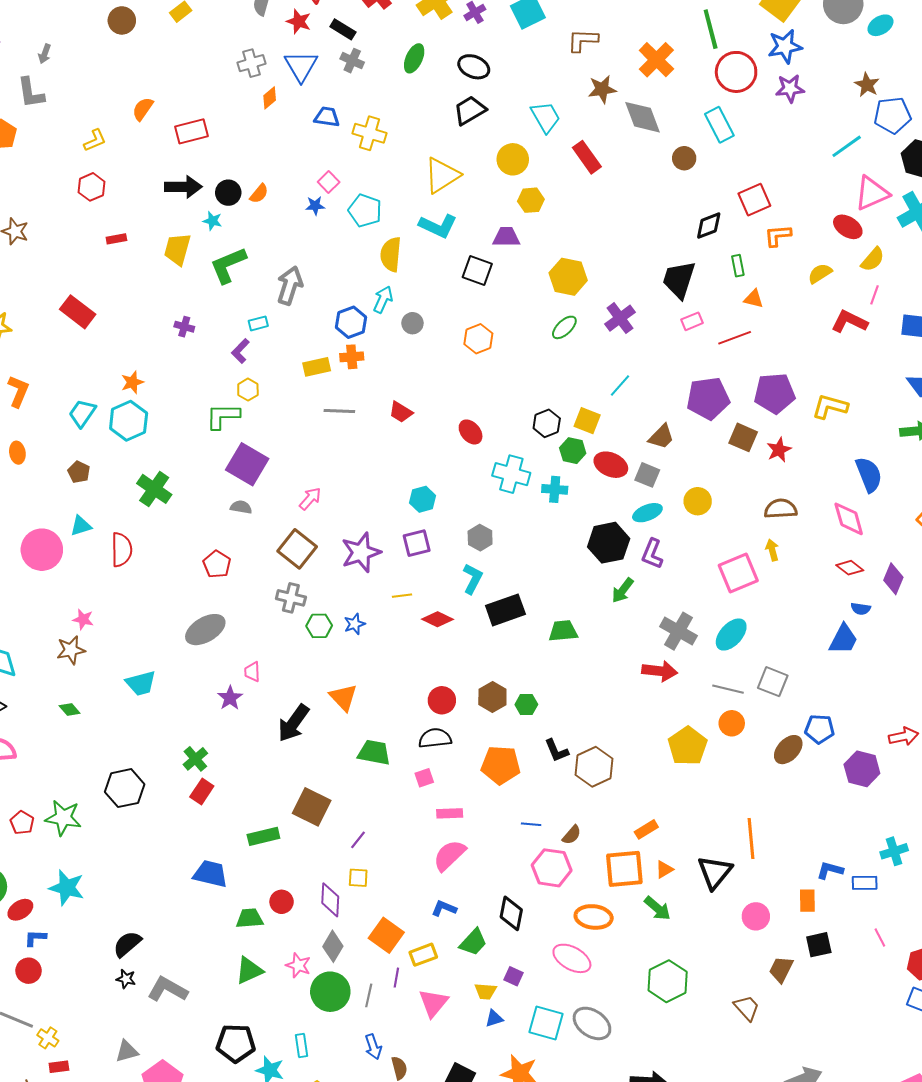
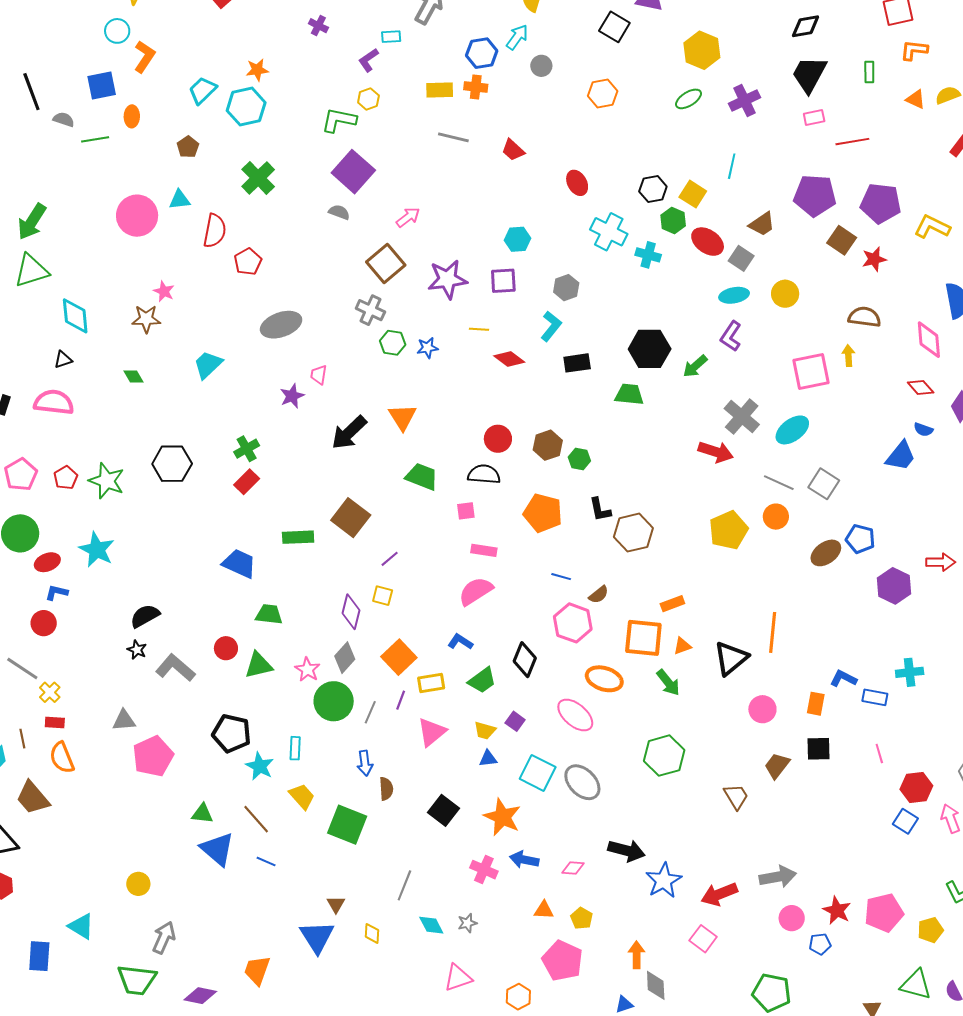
black diamond: (709, 226) -> (806, 26), moved
orange triangle: (754, 299) -> (916, 99), moved
cyan line: (620, 385) -> (732, 166), turned -40
black hexagon: (609, 543) -> (650, 349), moved
red pentagon: (217, 564) -> (248, 262), moved
black rectangle: (505, 610) -> (577, 363), size x0.7
cyan trapezoid: (141, 683) -> (208, 365), turned 140
red circle: (282, 902) -> (226, 648), moved

